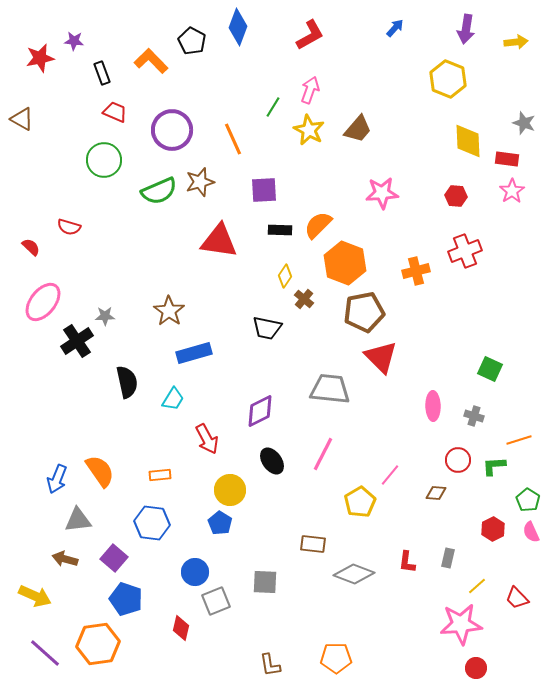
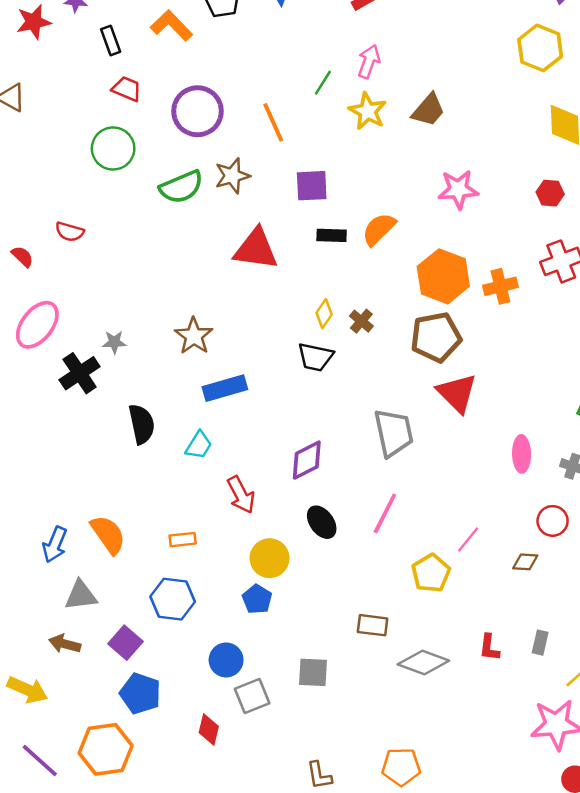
orange hexagon: (345, 263) -> (443, 276), moved
yellow diamond: (285, 276) -> (324, 314), moved
gray trapezoid: (330, 389) -> (394, 433), turned 72

